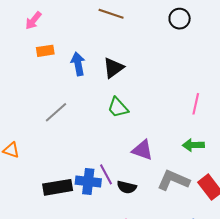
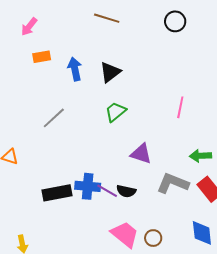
pink line: (196, 104) -> (180, 107), moved
green trapezoid: (118, 108) -> (115, 112), turned 95
green arrow: (193, 145) -> (200, 156), moved
purple line: (106, 174) -> (107, 191), moved, turned -30

